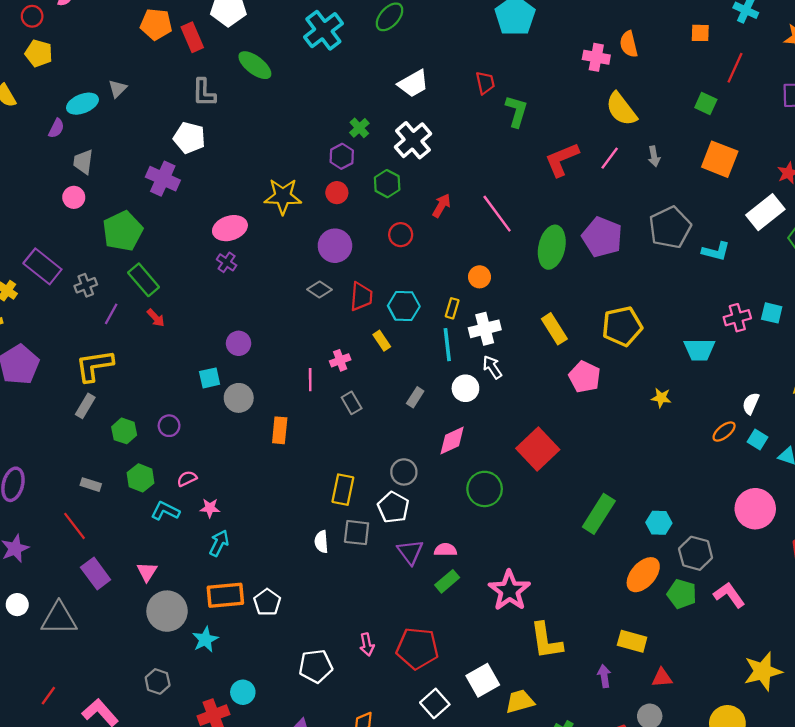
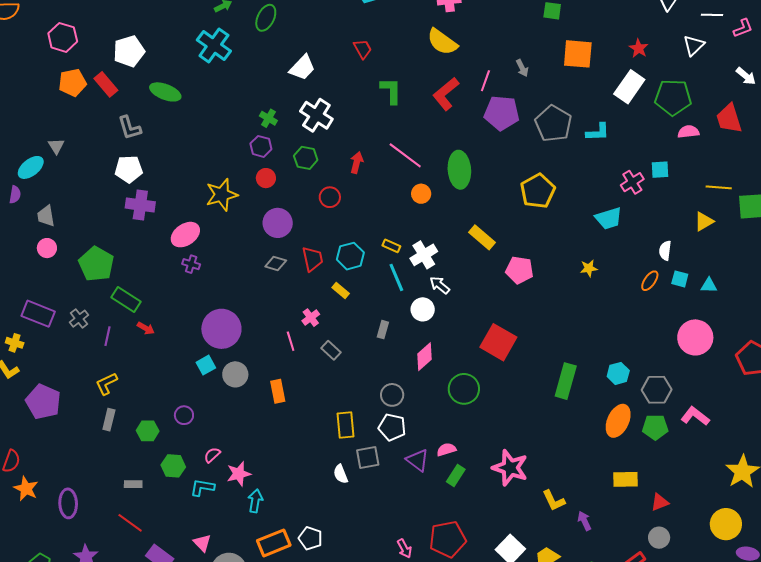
yellow semicircle: (621, 109) -> (442, 42), moved
green L-shape: (516, 111) -> (391, 91), moved
purple cross: (163, 179) -> (140, 205), moved
purple pentagon: (602, 237) -> (502, 113), moved
orange circle: (479, 277) -> (421, 194), moved
yellow rectangle: (452, 308) -> (391, 246), turned -66
yellow pentagon: (622, 326) -> (538, 191), moved
purple circle: (239, 343) -> (221, 329), size x1.8
yellow L-shape: (94, 366) -> (106, 384), size x0.7
pink star: (210, 508) -> (239, 474), size x1.4
yellow L-shape: (546, 641) -> (554, 501), size x0.7
purple arrow: (604, 676) -> (584, 521), moved

